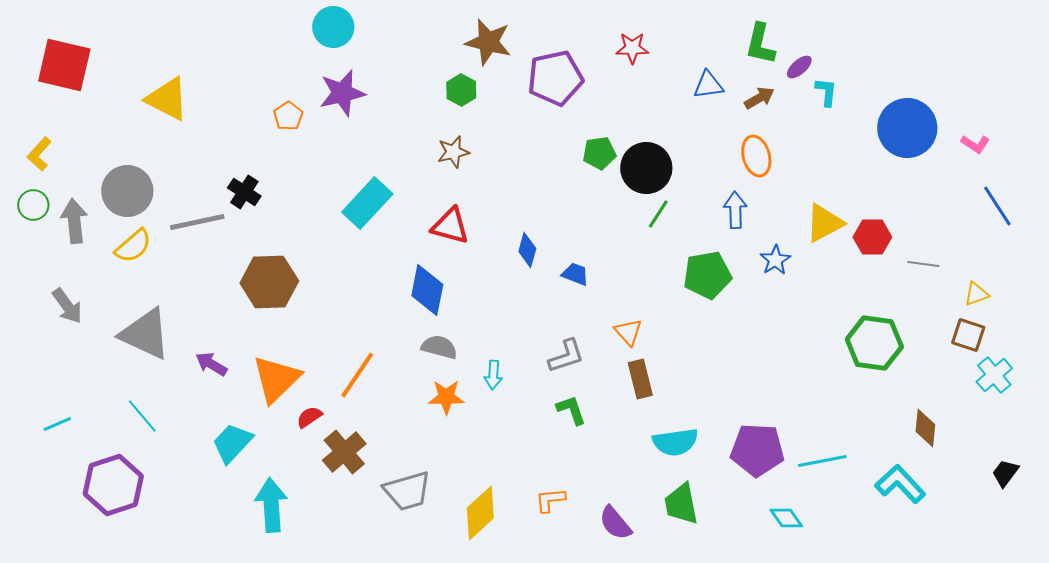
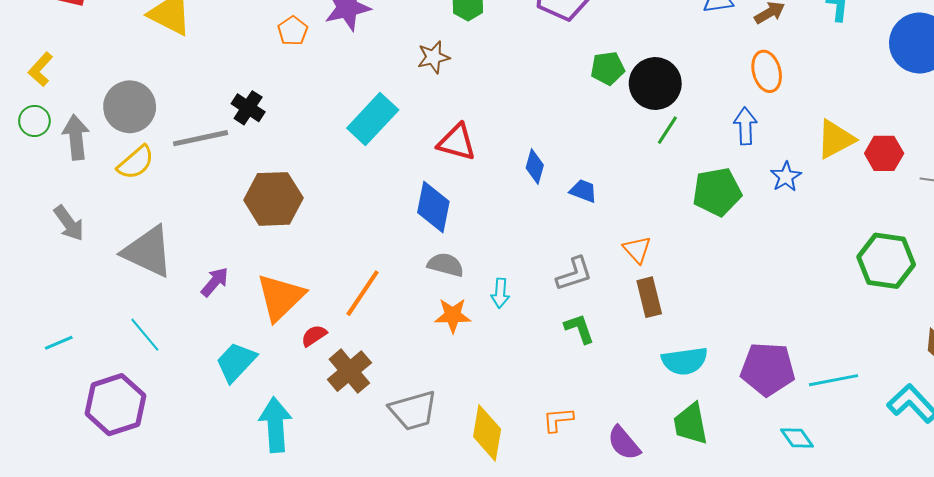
brown star: (453, 152) -> (433, 57), moved
purple arrow: (211, 364) -> (215, 282), turned 100
yellow diamond: (480, 513) -> (487, 433), turned -38

